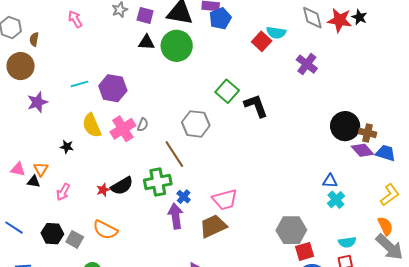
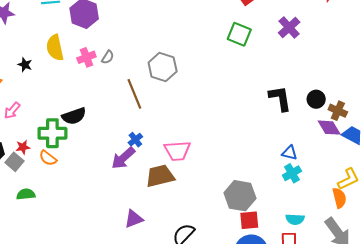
green square: (227, 91) -> (239, 34), moved, turned -30
black L-shape: (256, 106) -> (280, 98), moved
black circle: (345, 126) -> (316, 99), size x0.6
pink cross: (123, 129) -> (86, 57), size x0.7
green cross: (158, 182) -> (52, 133), moved
red star: (103, 190) -> (23, 147), moved
purple arrow: (176, 216) -> (123, 158), turned -135
orange semicircle: (385, 226) -> (339, 198), moved
orange semicircle: (105, 230) -> (48, 158), size x0.7

